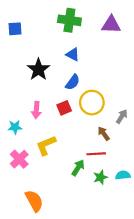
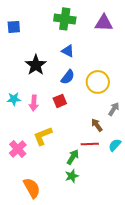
yellow circle: (92, 103) -> (98, 82), moved
cyan star: (15, 127) -> (14, 99), moved
cyan semicircle: (123, 175) -> (115, 145), moved, turned -40
green star: (100, 177) -> (72, 176), moved

